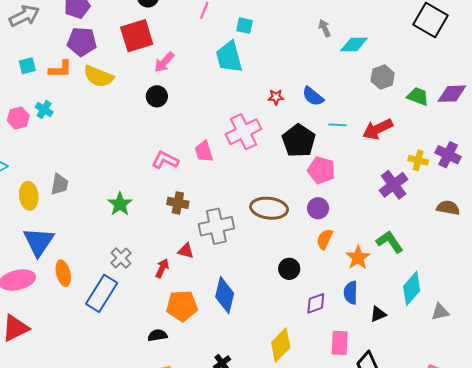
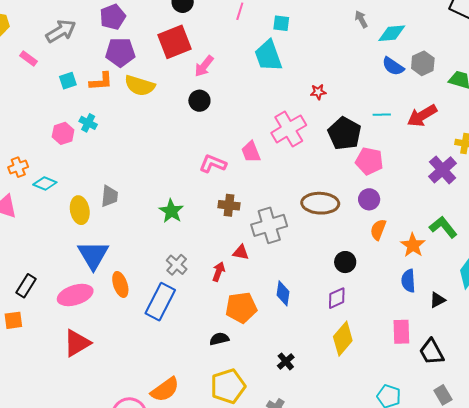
blue semicircle: (313, 96) -> (393, 66), moved
blue diamond: (225, 295) -> (283, 293), size x0.7
purple diamond: (316, 303) -> (337, 298), moved

